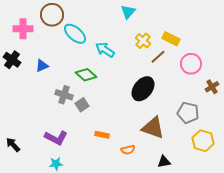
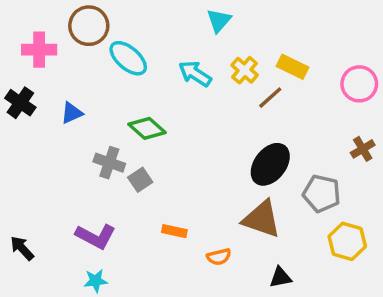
cyan arrow: (105, 50) -> (195, 74), moved
pink circle: (191, 64) -> (359, 84), moved
black ellipse: (143, 89) -> (270, 164), moved

